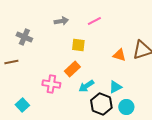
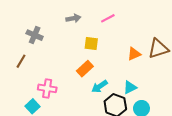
orange triangle: (119, 55) -> (134, 54), turned -40
brown line: (11, 62) -> (21, 61), turned -48
pink cross: (51, 84) -> (47, 88), moved

